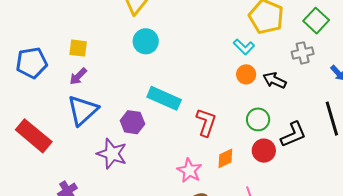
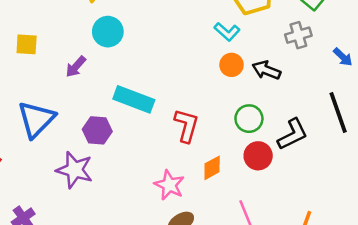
purple arrow: (78, 76) -> (76, 67), moved

